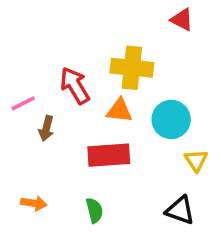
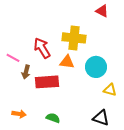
pink line: (23, 103) -> (13, 58), turned 56
red rectangle: (109, 155) -> (47, 82), moved
yellow triangle: (196, 160) -> (110, 90), turned -40
green semicircle: (94, 210) -> (53, 118), turned -56

